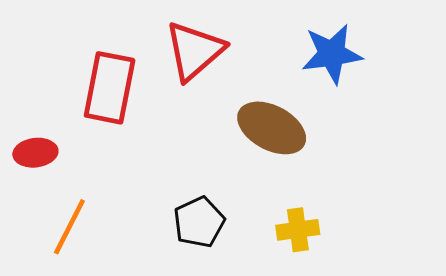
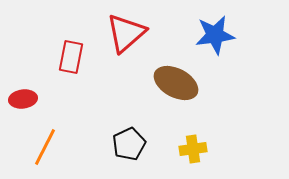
red rectangle: (110, 88) -> (71, 57), size x0.7

